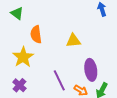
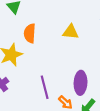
yellow triangle: (73, 41) -> (71, 32), moved

